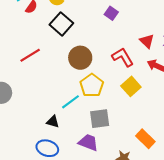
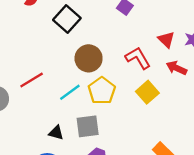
red line: (30, 55) -> (32, 80), moved
cyan line: (70, 102) -> (70, 92), moved
gray square: (100, 119) -> (88, 126), moved

